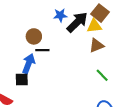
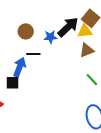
blue star: (60, 15) -> (50, 37), moved
brown circle: (34, 36) -> (26, 31), moved

